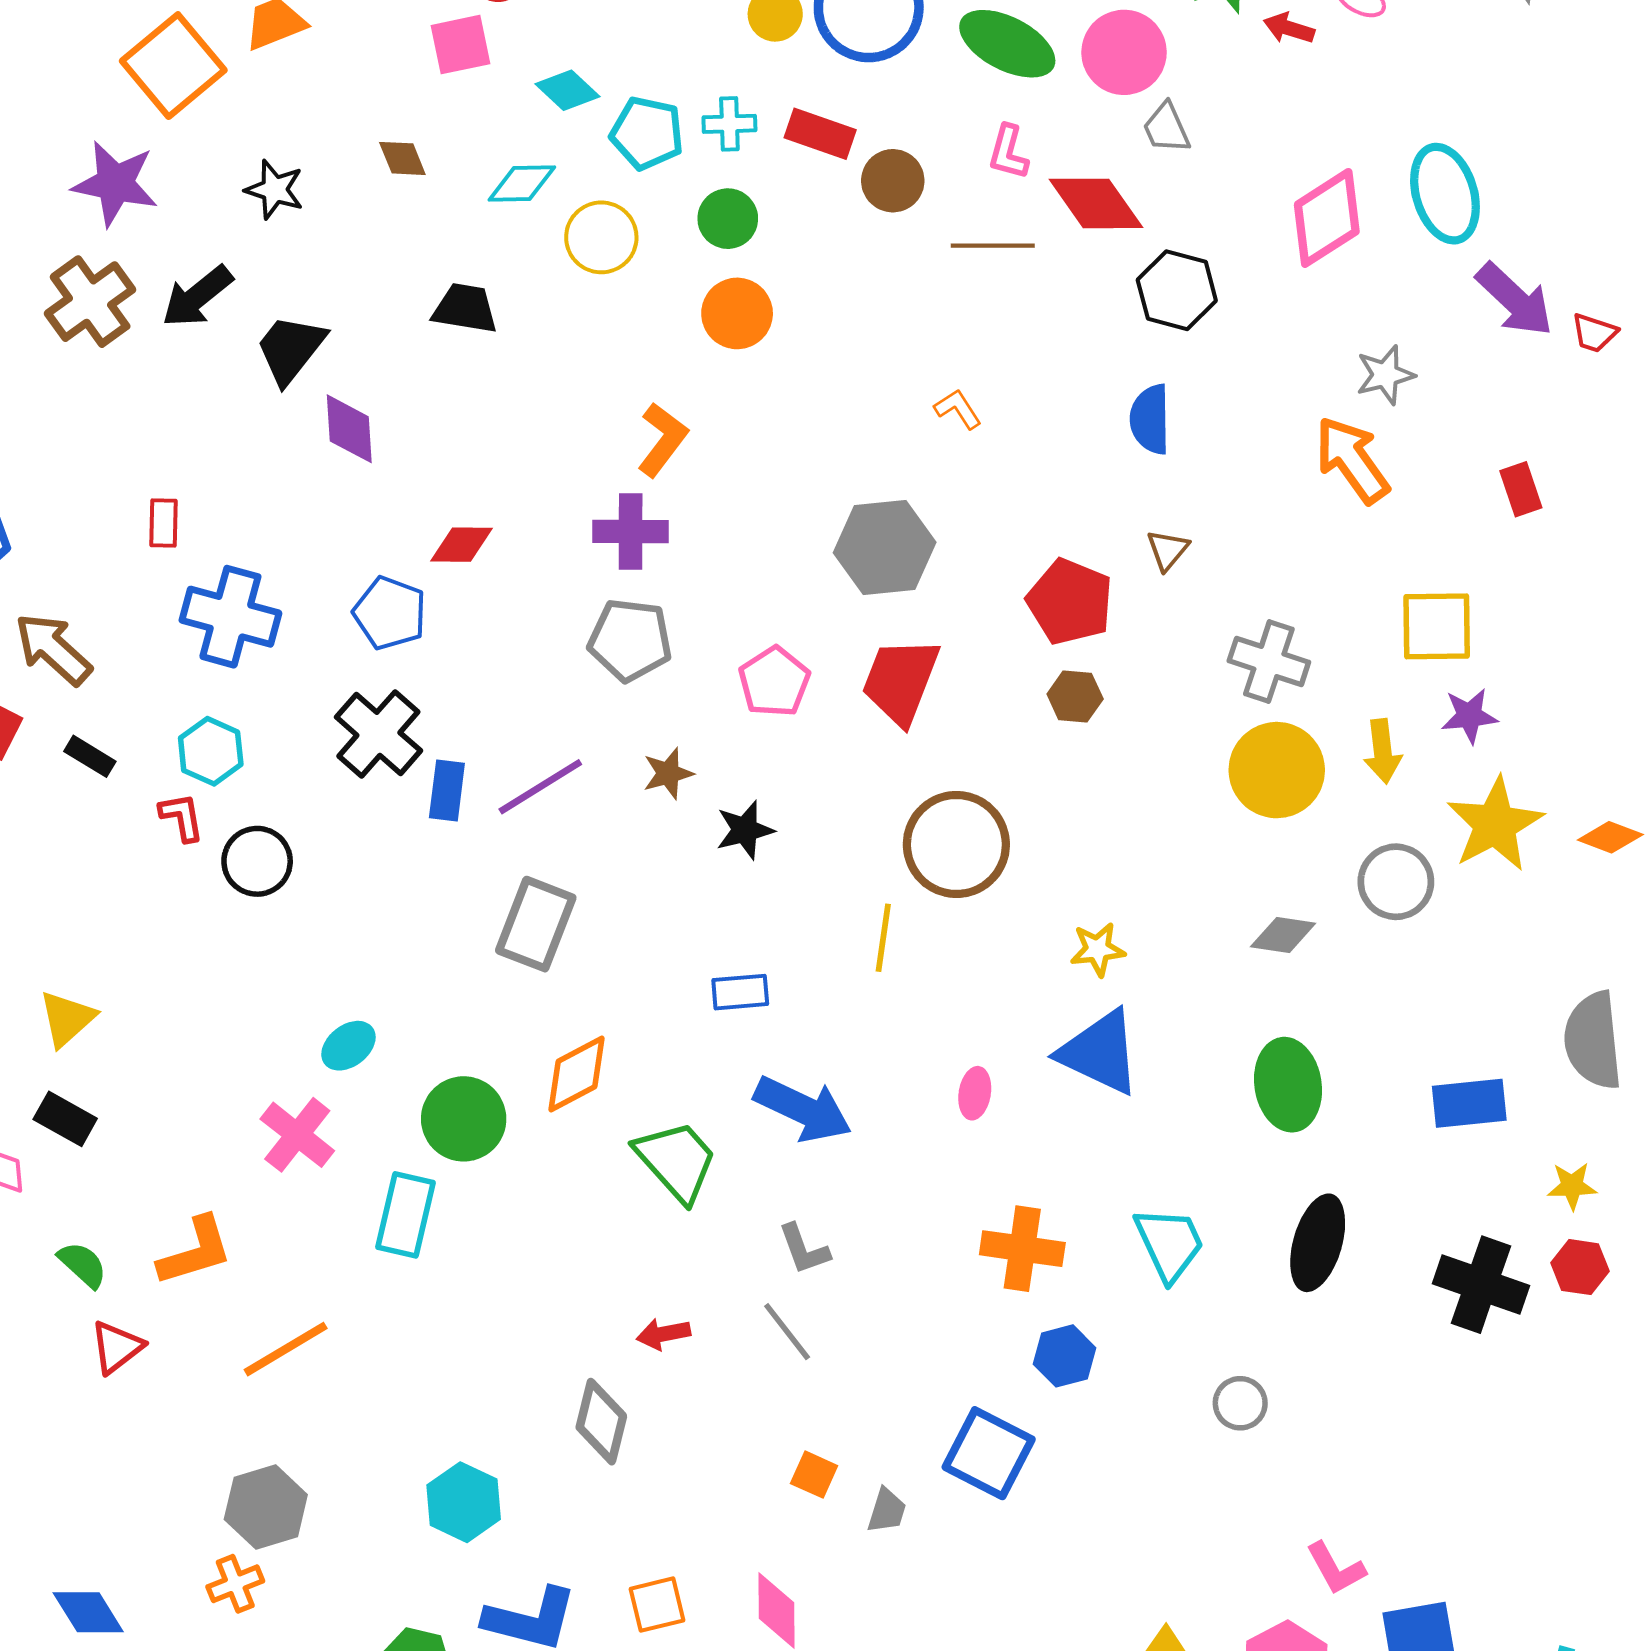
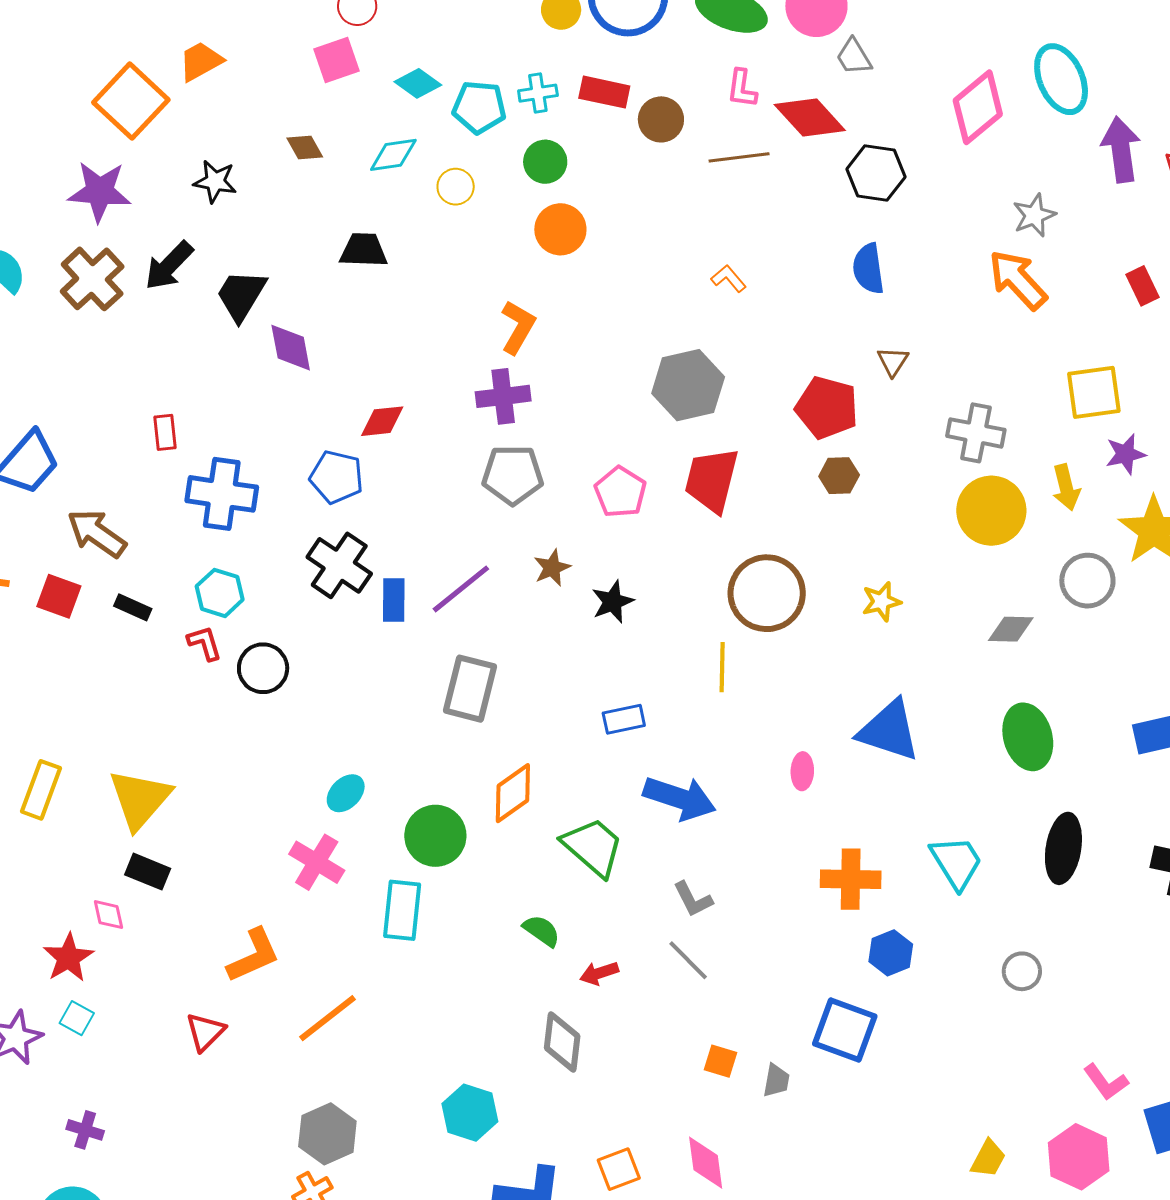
yellow circle: (601, 237) -> (456, 187), size x0.7
purple arrow: (1515, 300) -> (1121, 149), turned -134
yellow star: (1098, 949) -> (881, 601), moved
yellow triangle: (67, 1019) -> (140, 799), size x1.5
green semicircle: (83, 1265) -> (542, 931), moved

